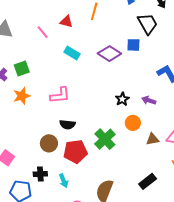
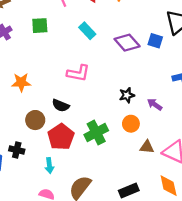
green square: (22, 69) -> (40, 26), moved
pink L-shape: (60, 95) -> (78, 73), moved
orange star: (22, 96) -> (21, 82), moved
red pentagon: (75, 152) -> (61, 137), turned 30
cyan arrow: (64, 181) -> (49, 166), moved

